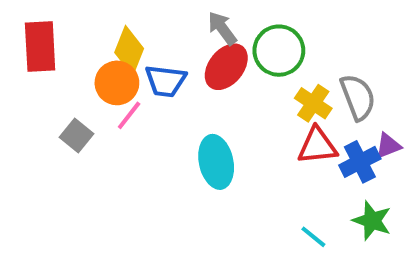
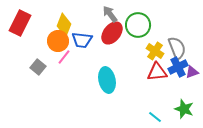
red rectangle: (40, 47) -> (20, 23), turned 30
blue cross: (360, 162) -> (178, 67), moved

